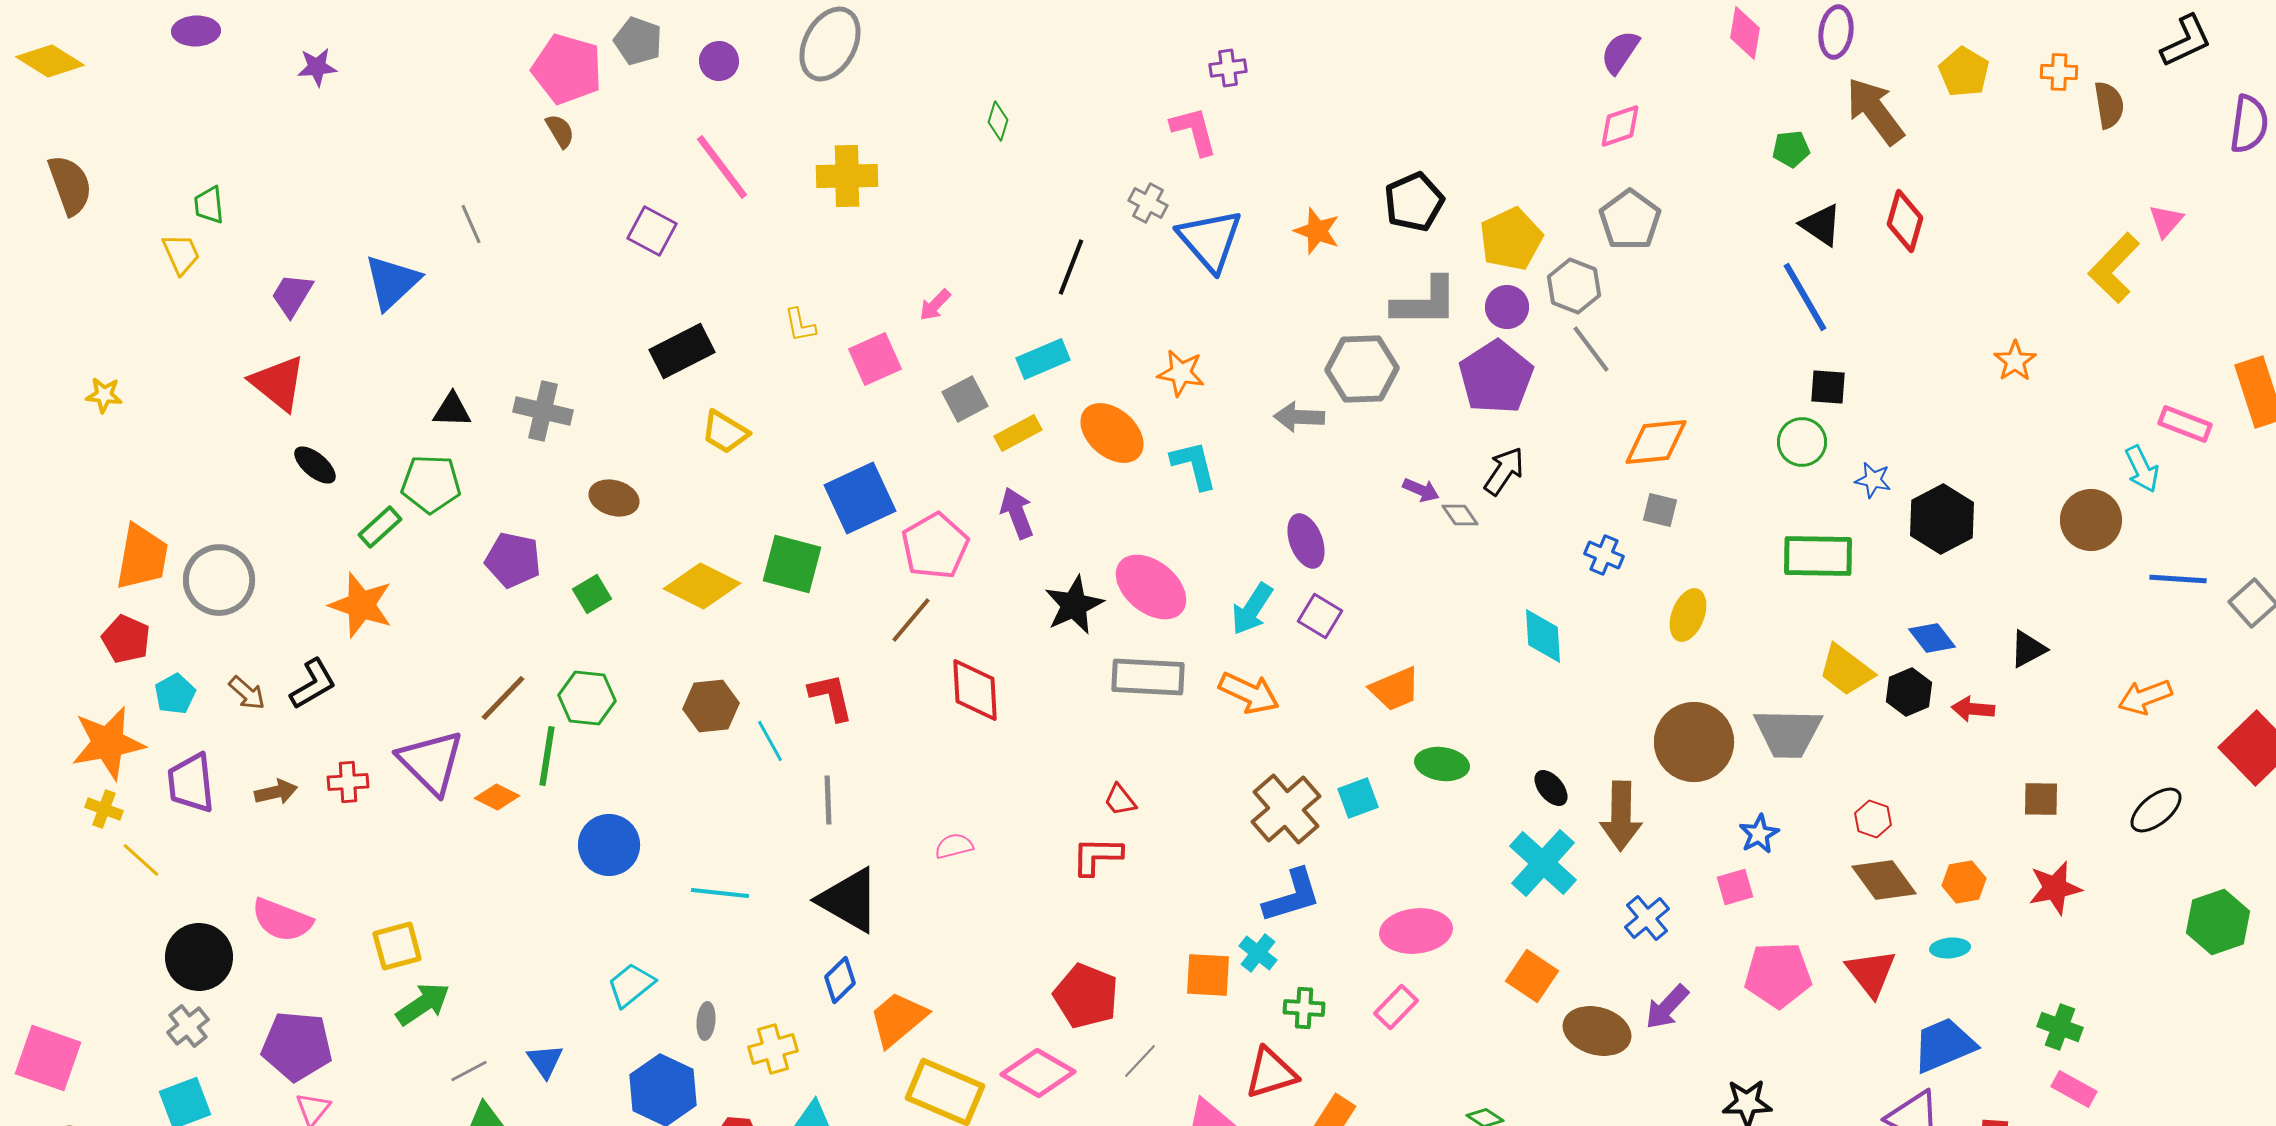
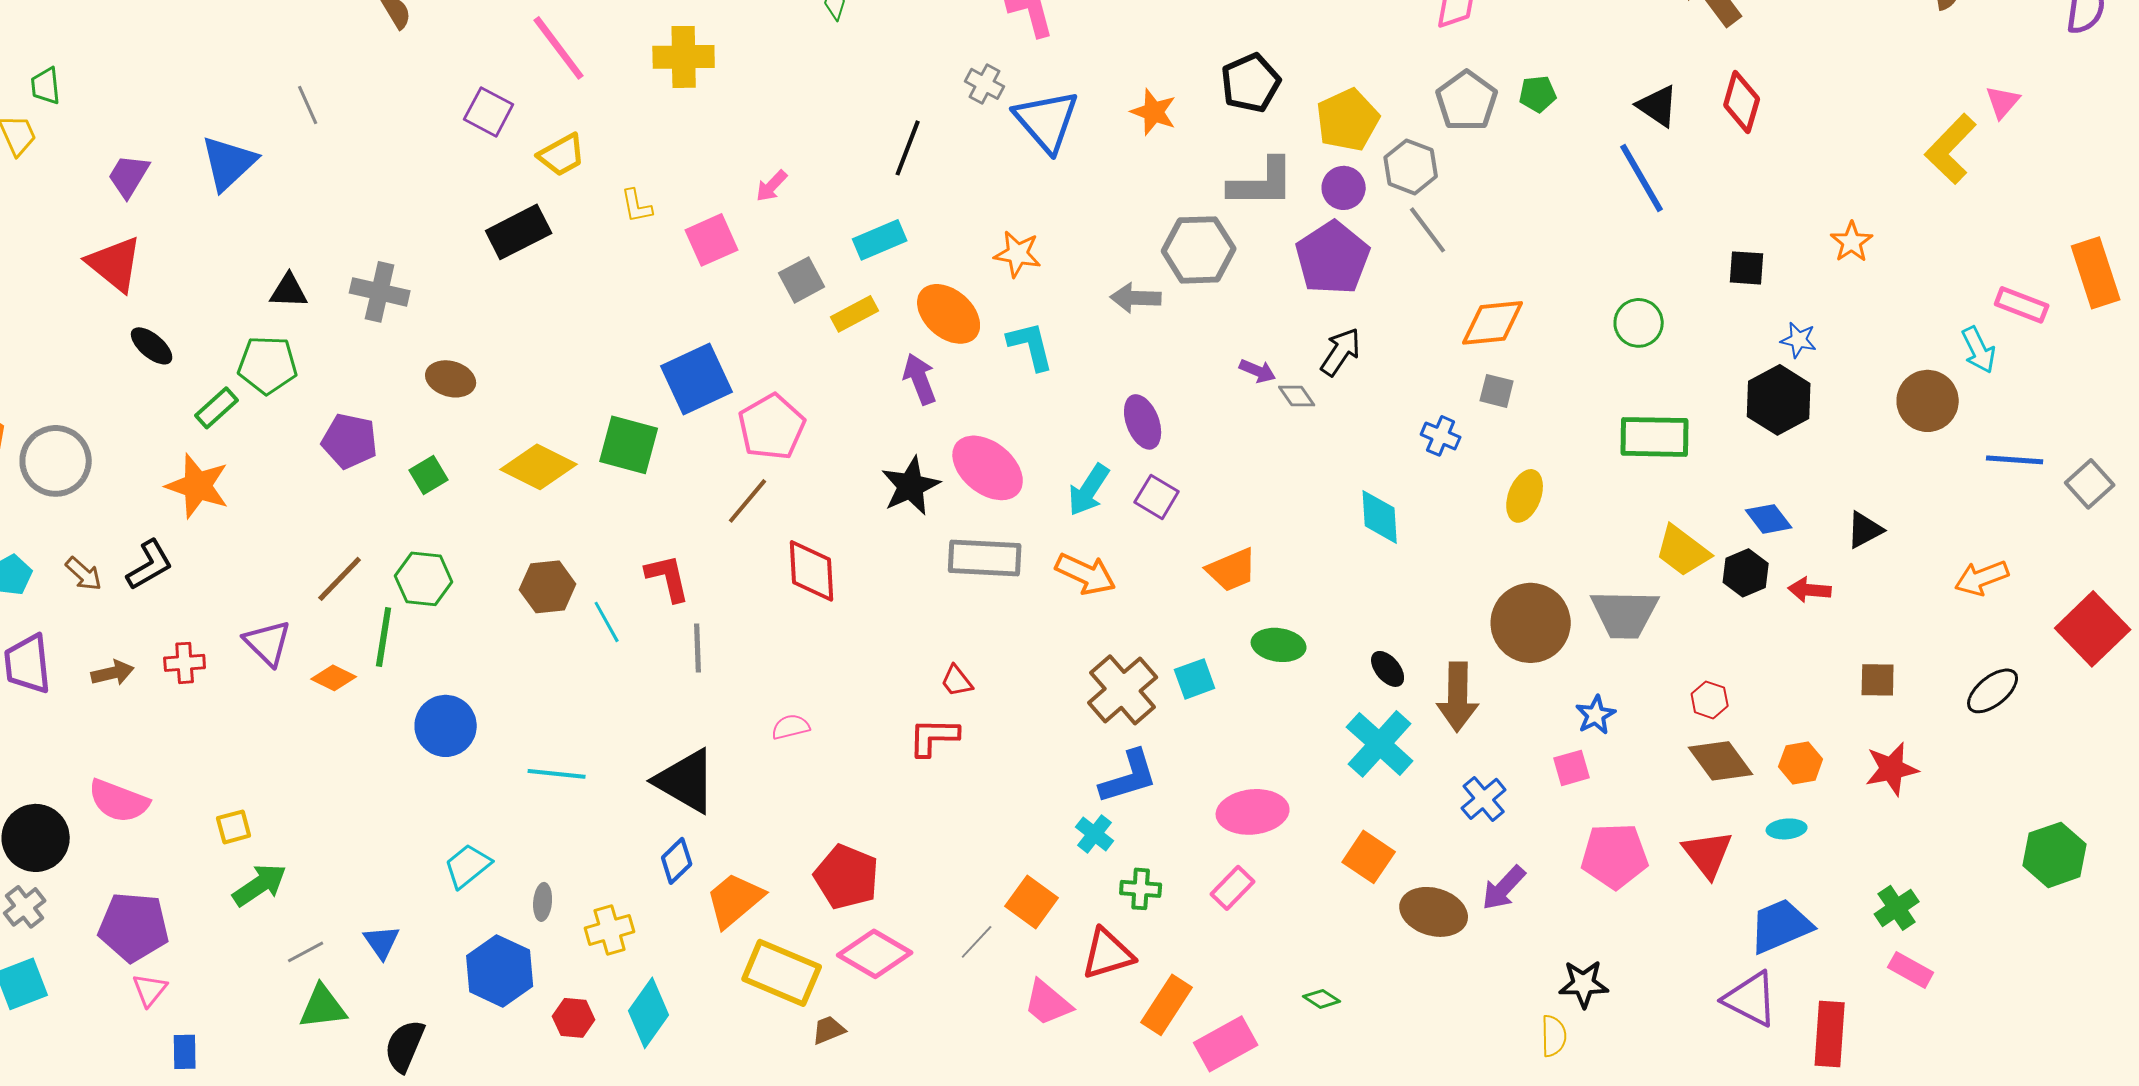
green pentagon: (1791, 149) -> (1538, 94), moved
black square: (1828, 387) -> (1747, 268), moved
yellow trapezoid: (725, 432) -> (562, 155), moved, turned -60
blue star: (1873, 480) -> (1799, 340), moved
purple arrow: (1017, 513) -> (920, 379), moved
purple triangle: (431, 762) -> (268, 643), size x0.7
gray line: (828, 800) -> (698, 648), moved
green hexagon: (2218, 922) -> (2055, 855), moved
yellow square: (397, 946) -> (234, 827), size x0.7
orange square: (1208, 975) -> (1032, 902), moved, turned 33
red pentagon: (1086, 996) -> (847, 877), moved
green cross: (2060, 1027) -> (1897, 908), turned 36

